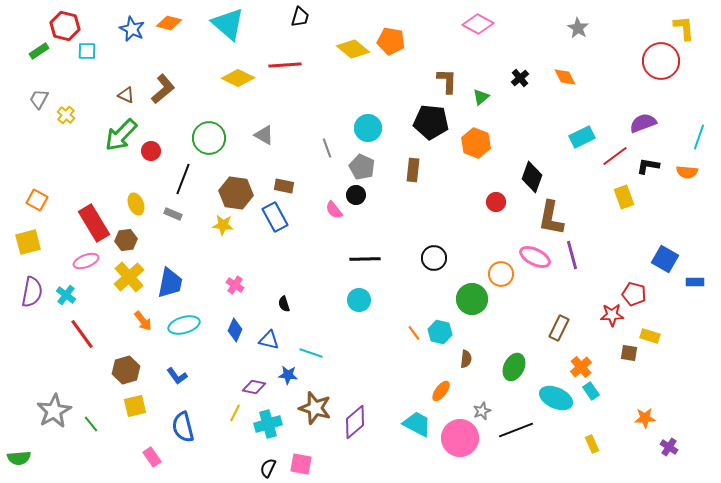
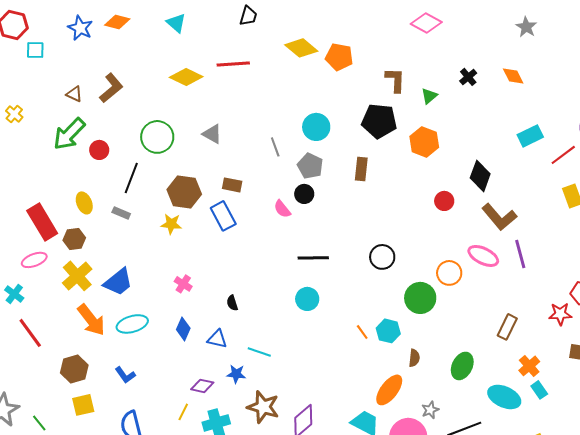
cyan triangle: (228, 24) -> (176, 23), size x0.6
orange pentagon: (391, 41) -> (339, 57), moved
brown L-shape: (551, 218) -> (499, 217), turned -51
blue trapezoid: (170, 283) -> (118, 282), turned 40
orange arrow: (143, 321) -> (91, 320), size x1.6
orange ellipse: (441, 391) -> (389, 390), size x1.5

